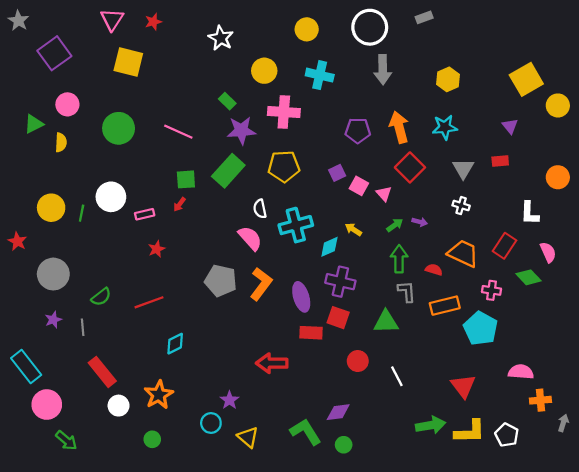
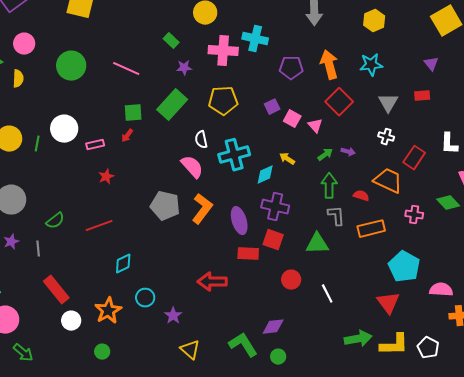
cyan cross: (320, 75) -> (255, 39), moved
purple star: (241, 130) -> (184, 68), size x0.6
red rectangle: (505, 246) -> (414, 158), moved
cyan pentagon: (481, 328) -> (404, 267), moved
cyan circle: (211, 423) -> (145, 298), moved

